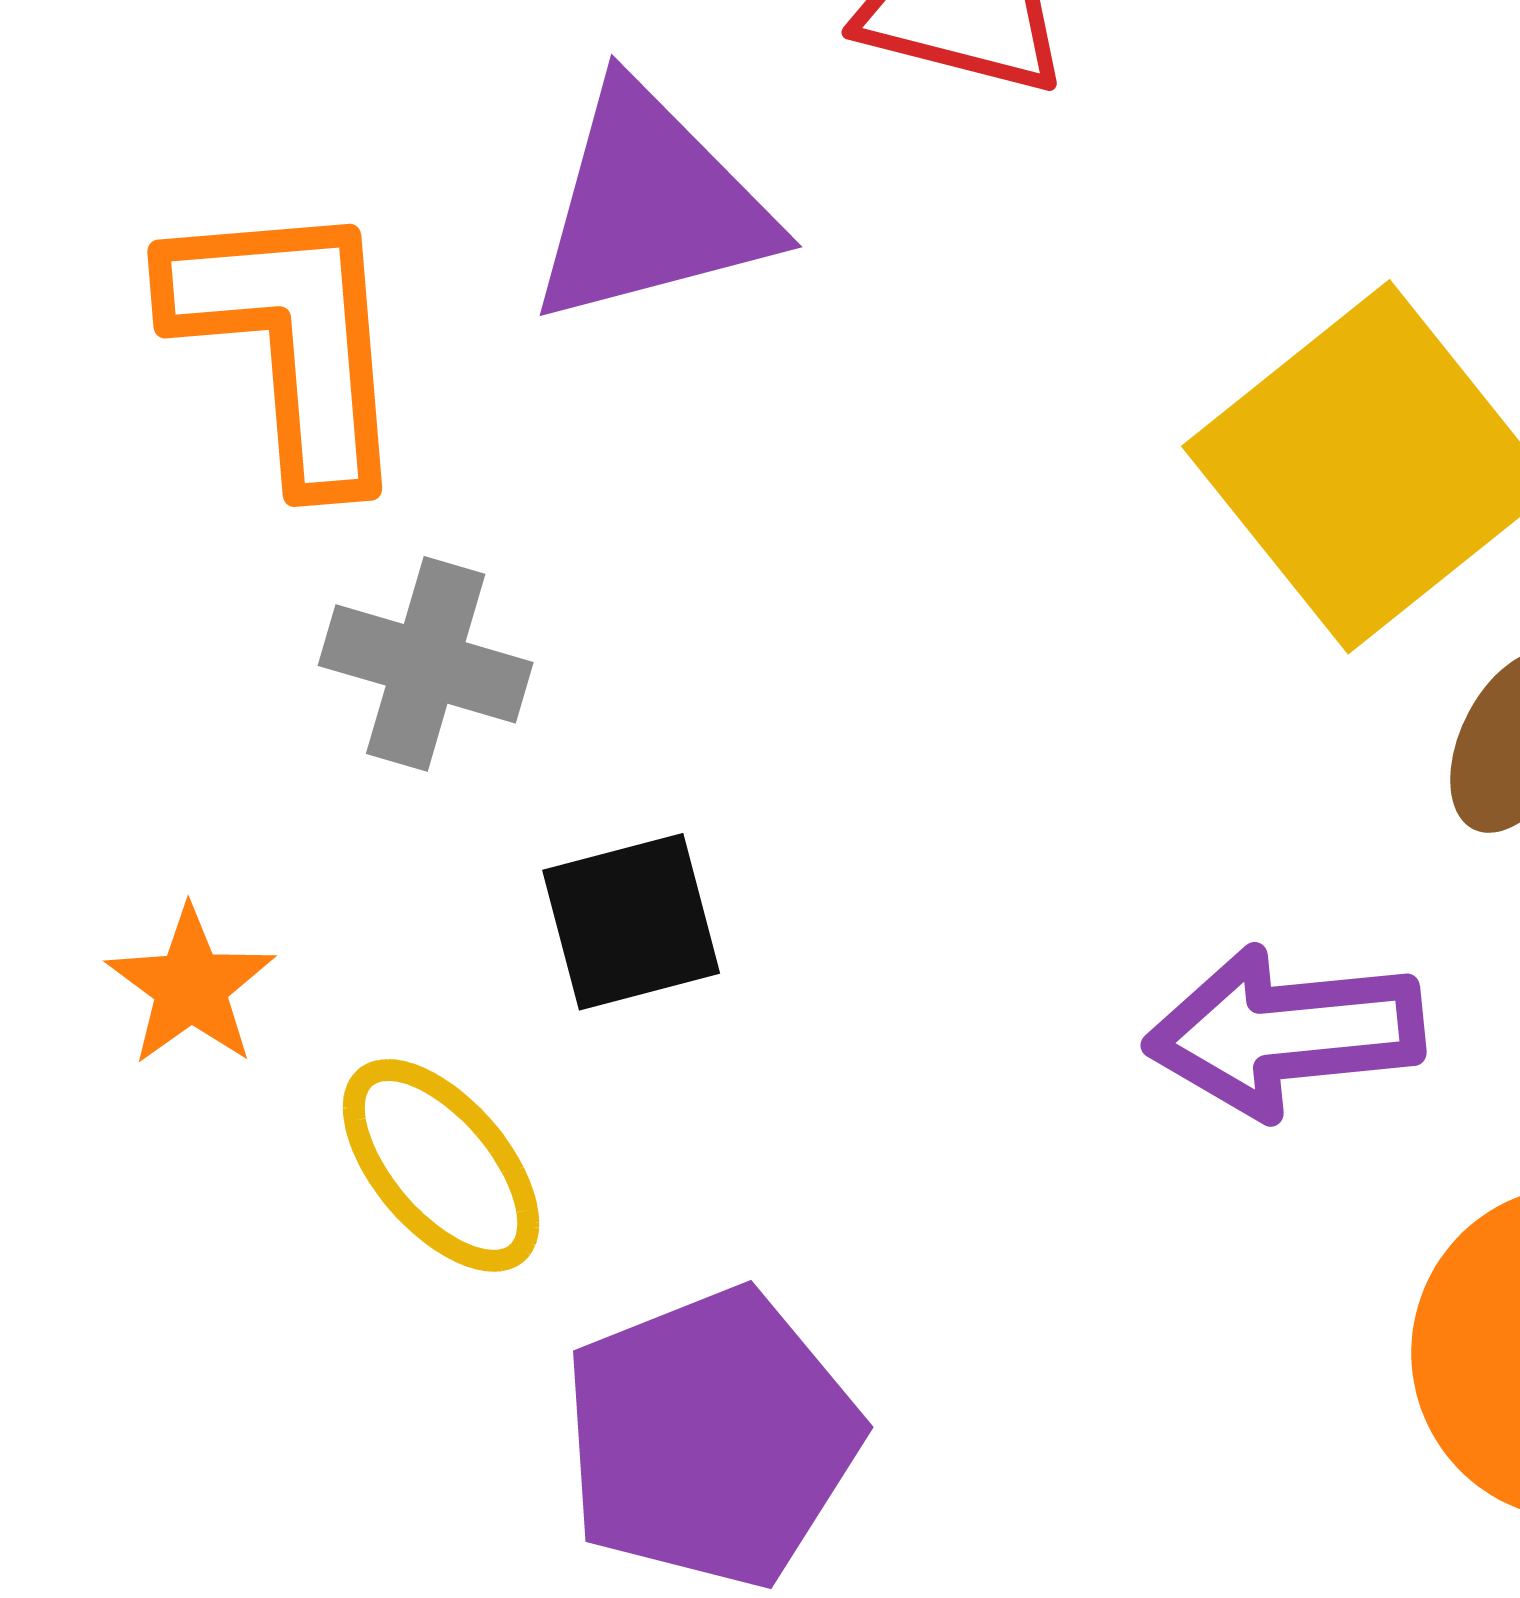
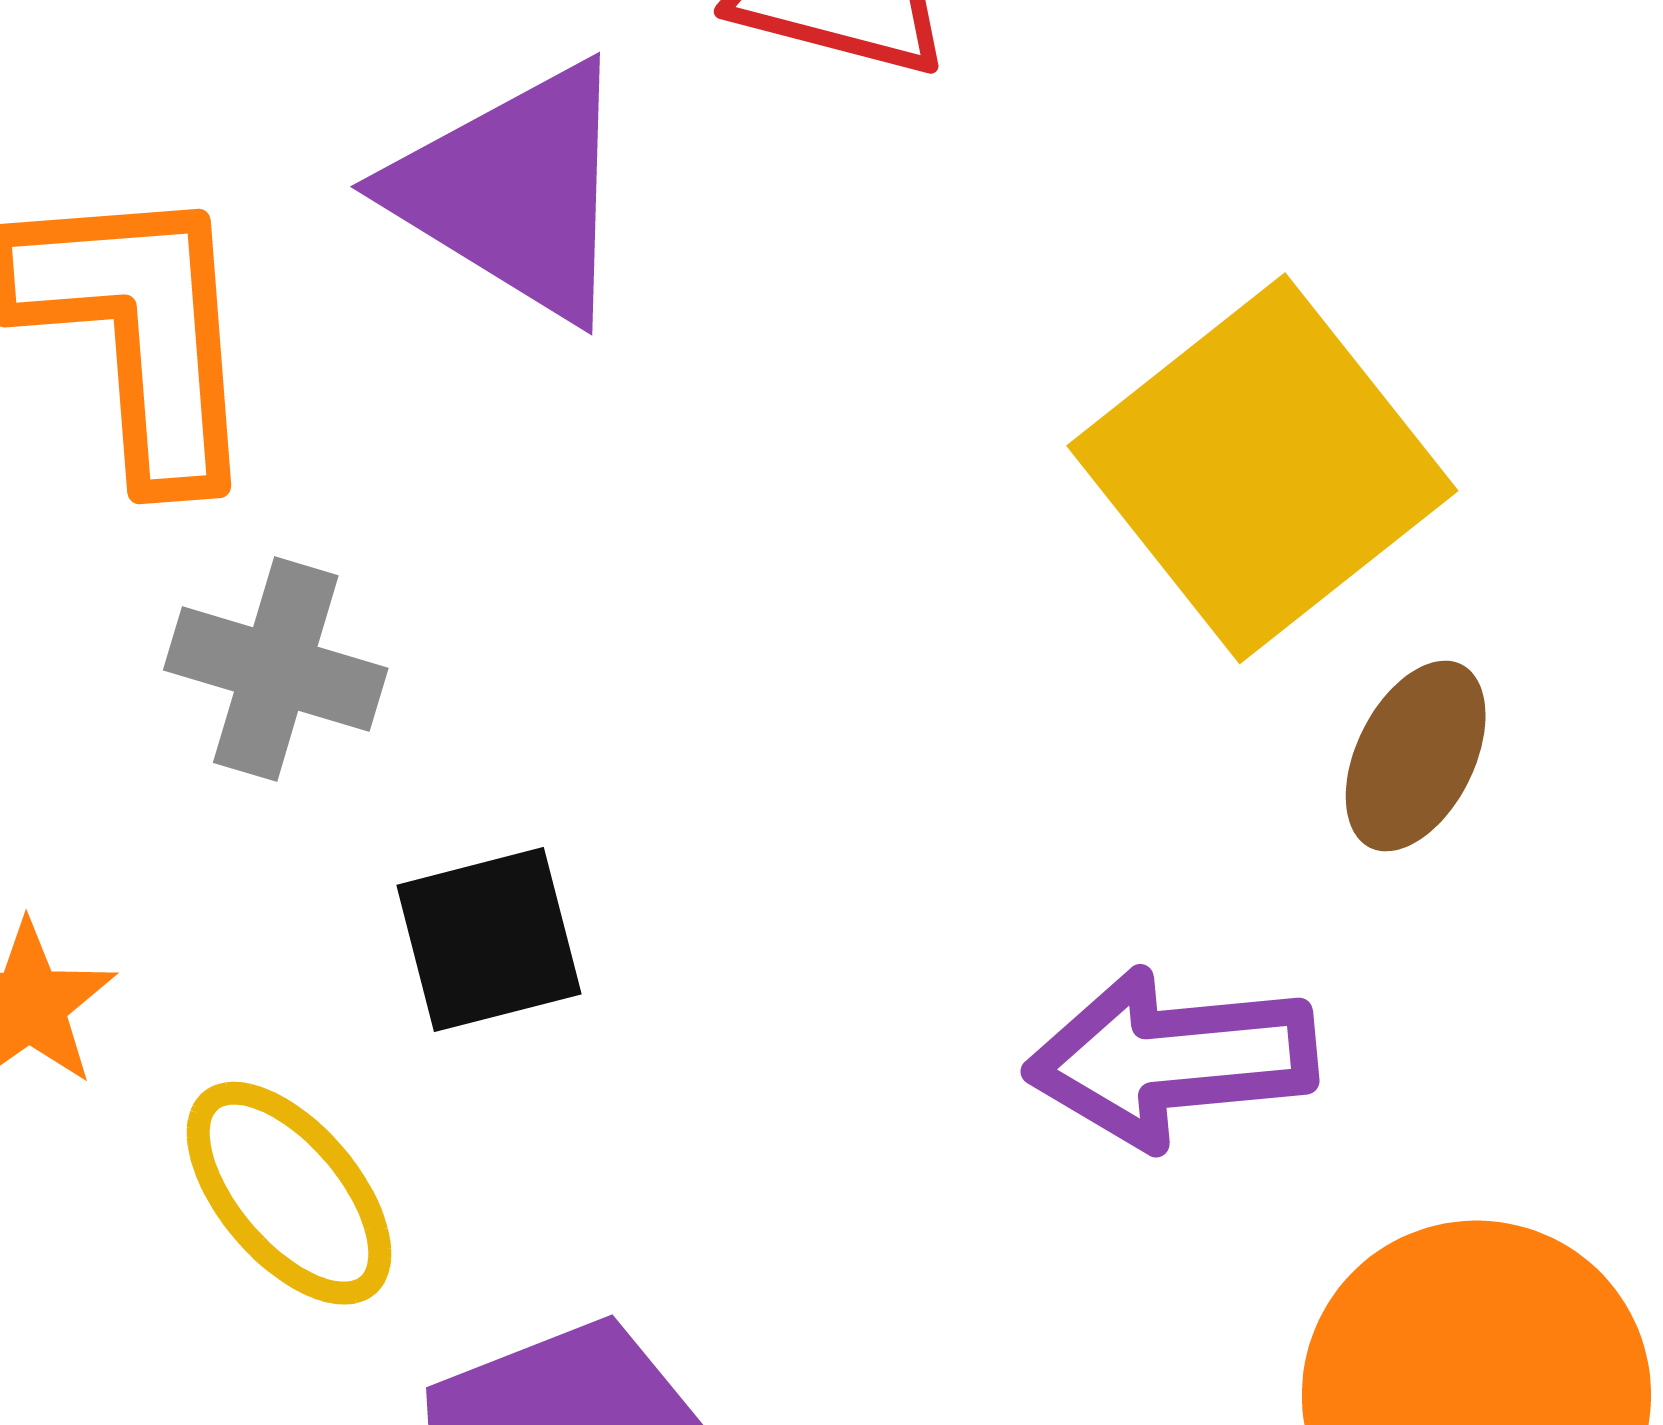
purple triangle: (651, 206) -> (514, 191), turned 46

